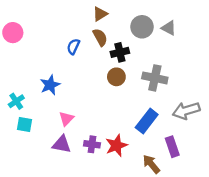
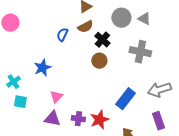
brown semicircle: (100, 37) -> (85, 27), turned 91
black cross: (120, 52) -> (102, 40), turned -35
gray cross: (155, 78) -> (140, 52), moved
purple rectangle: (172, 147) -> (158, 121), moved

